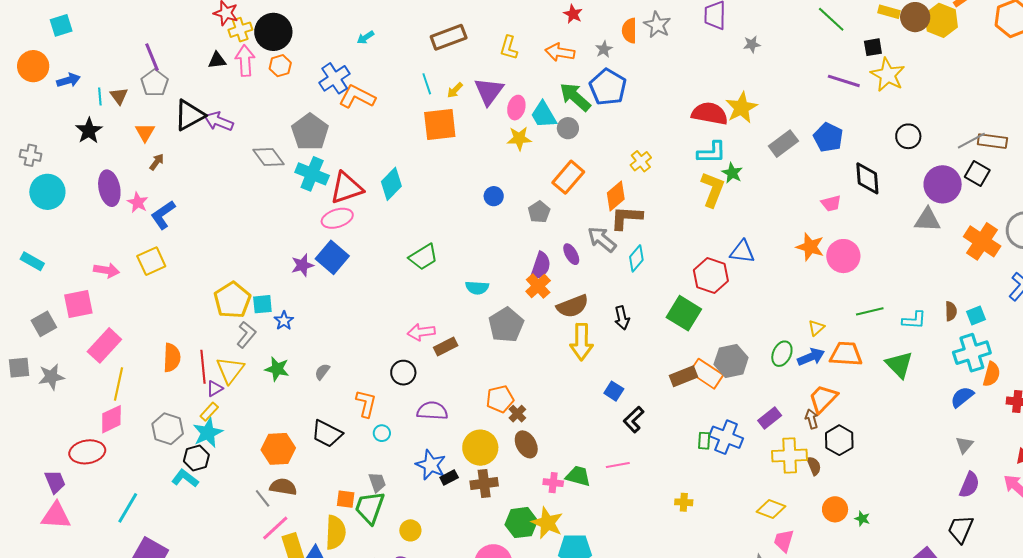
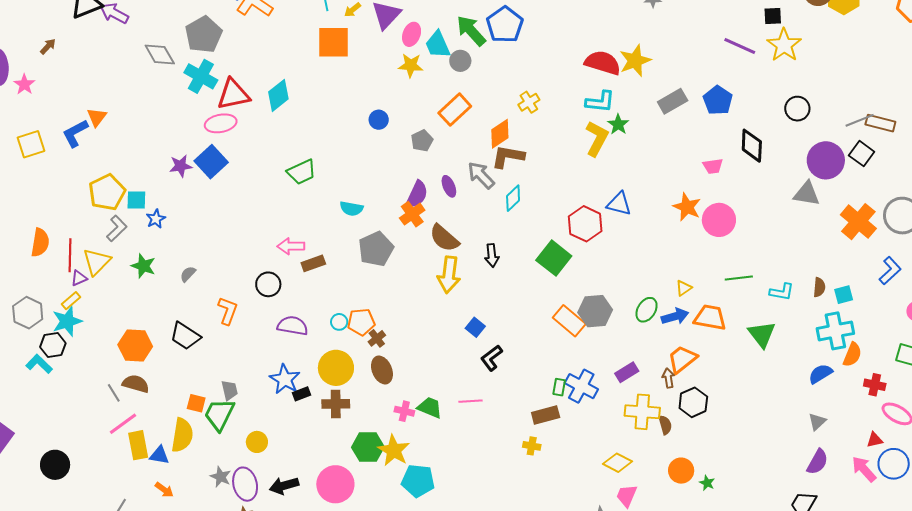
orange triangle: (145, 132) -> (97, 117), moved
blue L-shape: (163, 215) -> (75, 133), moved
brown semicircle: (573, 306) -> (444, 238), turned 56
brown rectangle: (683, 376) -> (546, 415), moved
cyan circle: (382, 433) -> (339, 322), moved

